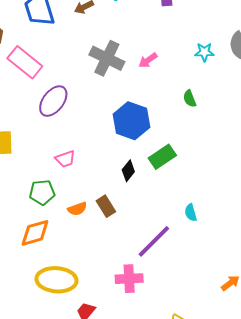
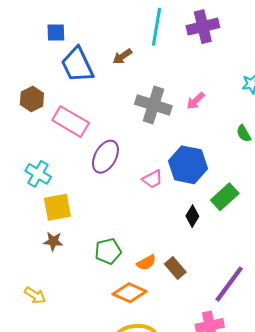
pink trapezoid: (65, 159) -> (152, 179), moved
brown rectangle: (106, 206) -> (175, 268), moved
orange diamond: (35, 233) -> (130, 293), moved, turned 48

